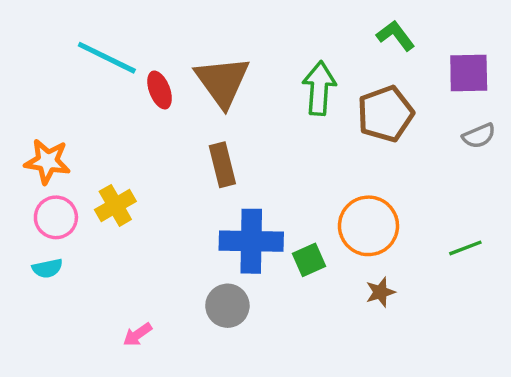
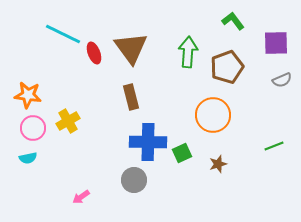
orange circle: (368, 226) -> (213, 115), moved
brown star: (380, 292) -> (218, 164), moved

